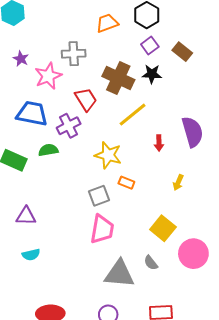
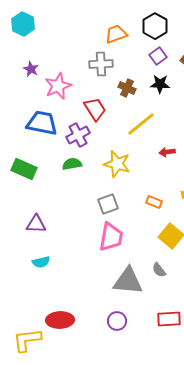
gray cross: (74, 54) -> (101, 64), moved
brown cross: (118, 78) -> (127, 88), size x0.6
red arrow: (159, 143) -> (167, 152), turned 84
green semicircle: (48, 150) -> (72, 164), moved
orange rectangle: (126, 183) -> (154, 202), moved

